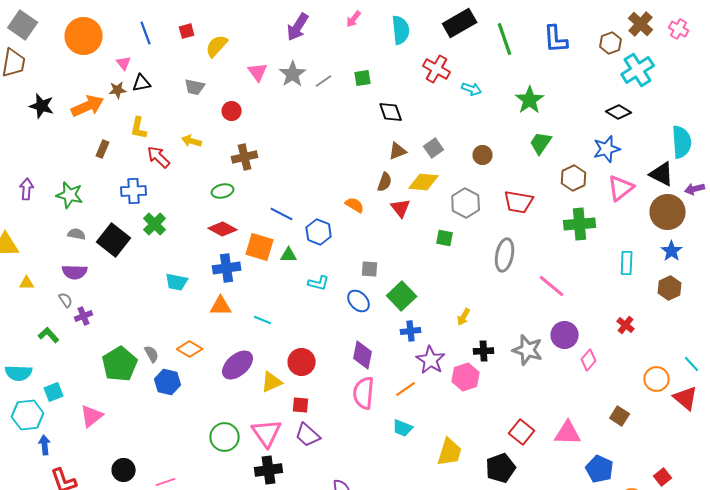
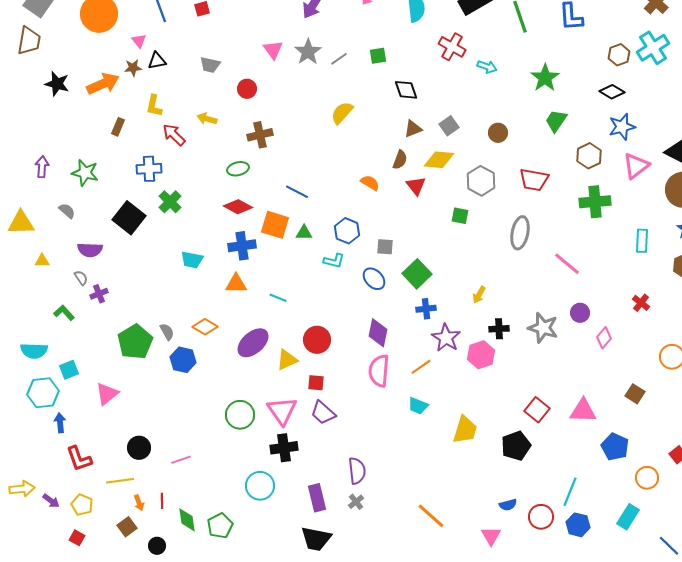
brown hexagon: (611, 43) -> (619, 55), moved
yellow semicircle: (217, 46) -> (342, 113), moved
black diamond: (619, 112) -> (612, 92), moved
blue hexagon: (319, 232) -> (347, 231), moved
gray semicircle: (77, 234) -> (67, 211), moved, turned 30
purple circle: (565, 335) -> (580, 313), size x0.7

